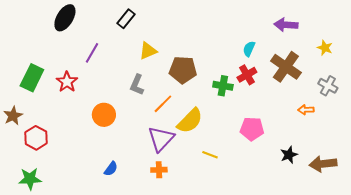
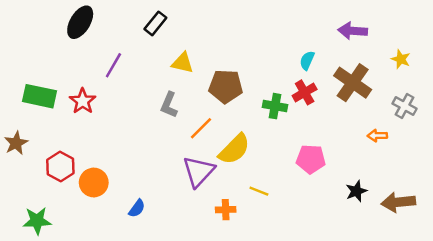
yellow triangle: (148, 51) -> (183, 63), turned 36
green rectangle: (32, 78) -> (39, 96), turned 76
orange circle: (104, 115) -> (94, 183), moved
red hexagon: (36, 138) -> (60, 166), moved
orange cross: (159, 170) -> (226, 210), moved

